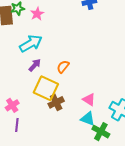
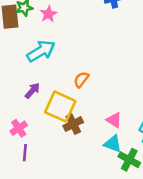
purple arrow: (35, 65) -> (32, 91), moved

